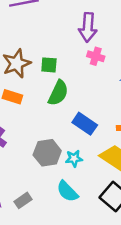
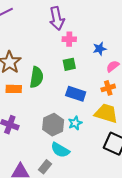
green square: (49, 65) -> (69, 64), moved
green semicircle: (58, 93) -> (36, 77), moved
cyan semicircle: (67, 191) -> (60, 150), moved

